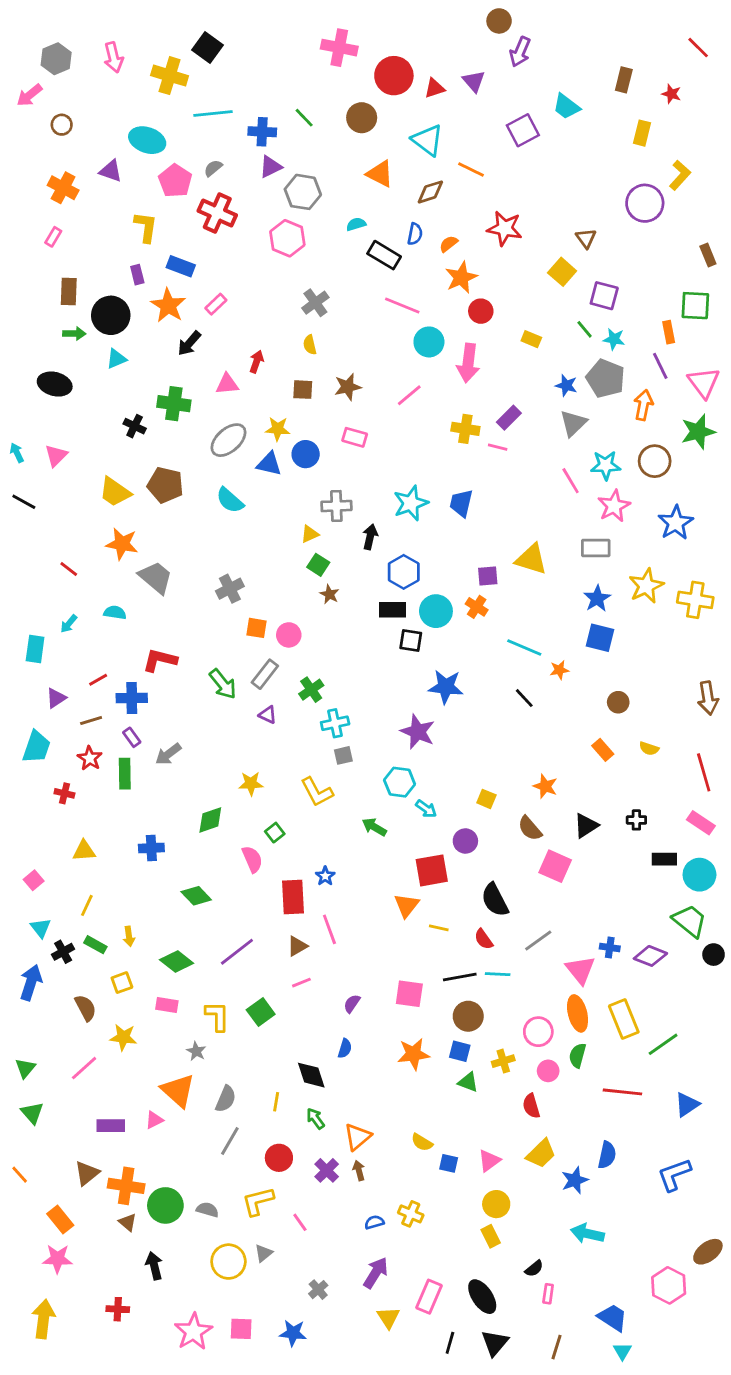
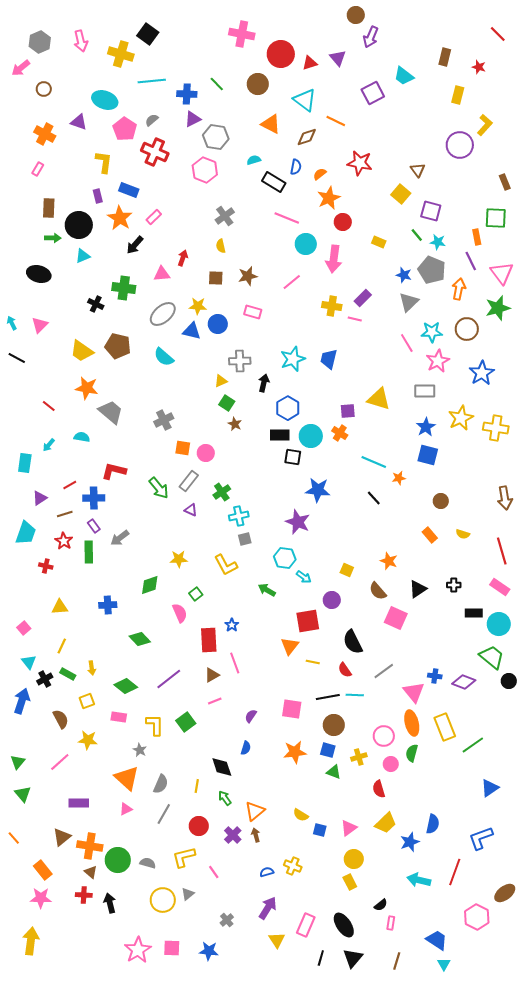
red line: (622, 1092) -> (455, 872), moved, turned -76
pink triangle: (154, 1120) -> (126, 809), moved
red cross: (118, 1309) -> (84, 895), moved

